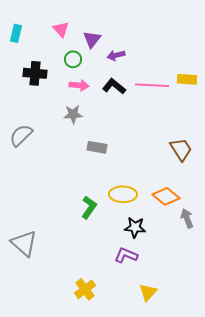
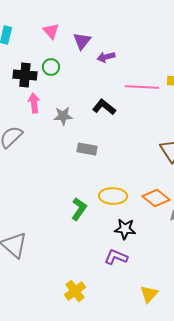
green circle: (73, 59) -> (51, 67), moved
pink arrow: (79, 85) -> (34, 103), moved, turned -102
black L-shape: (114, 86) -> (104, 107), moved
yellow triangle: (148, 292) -> (149, 294), moved

